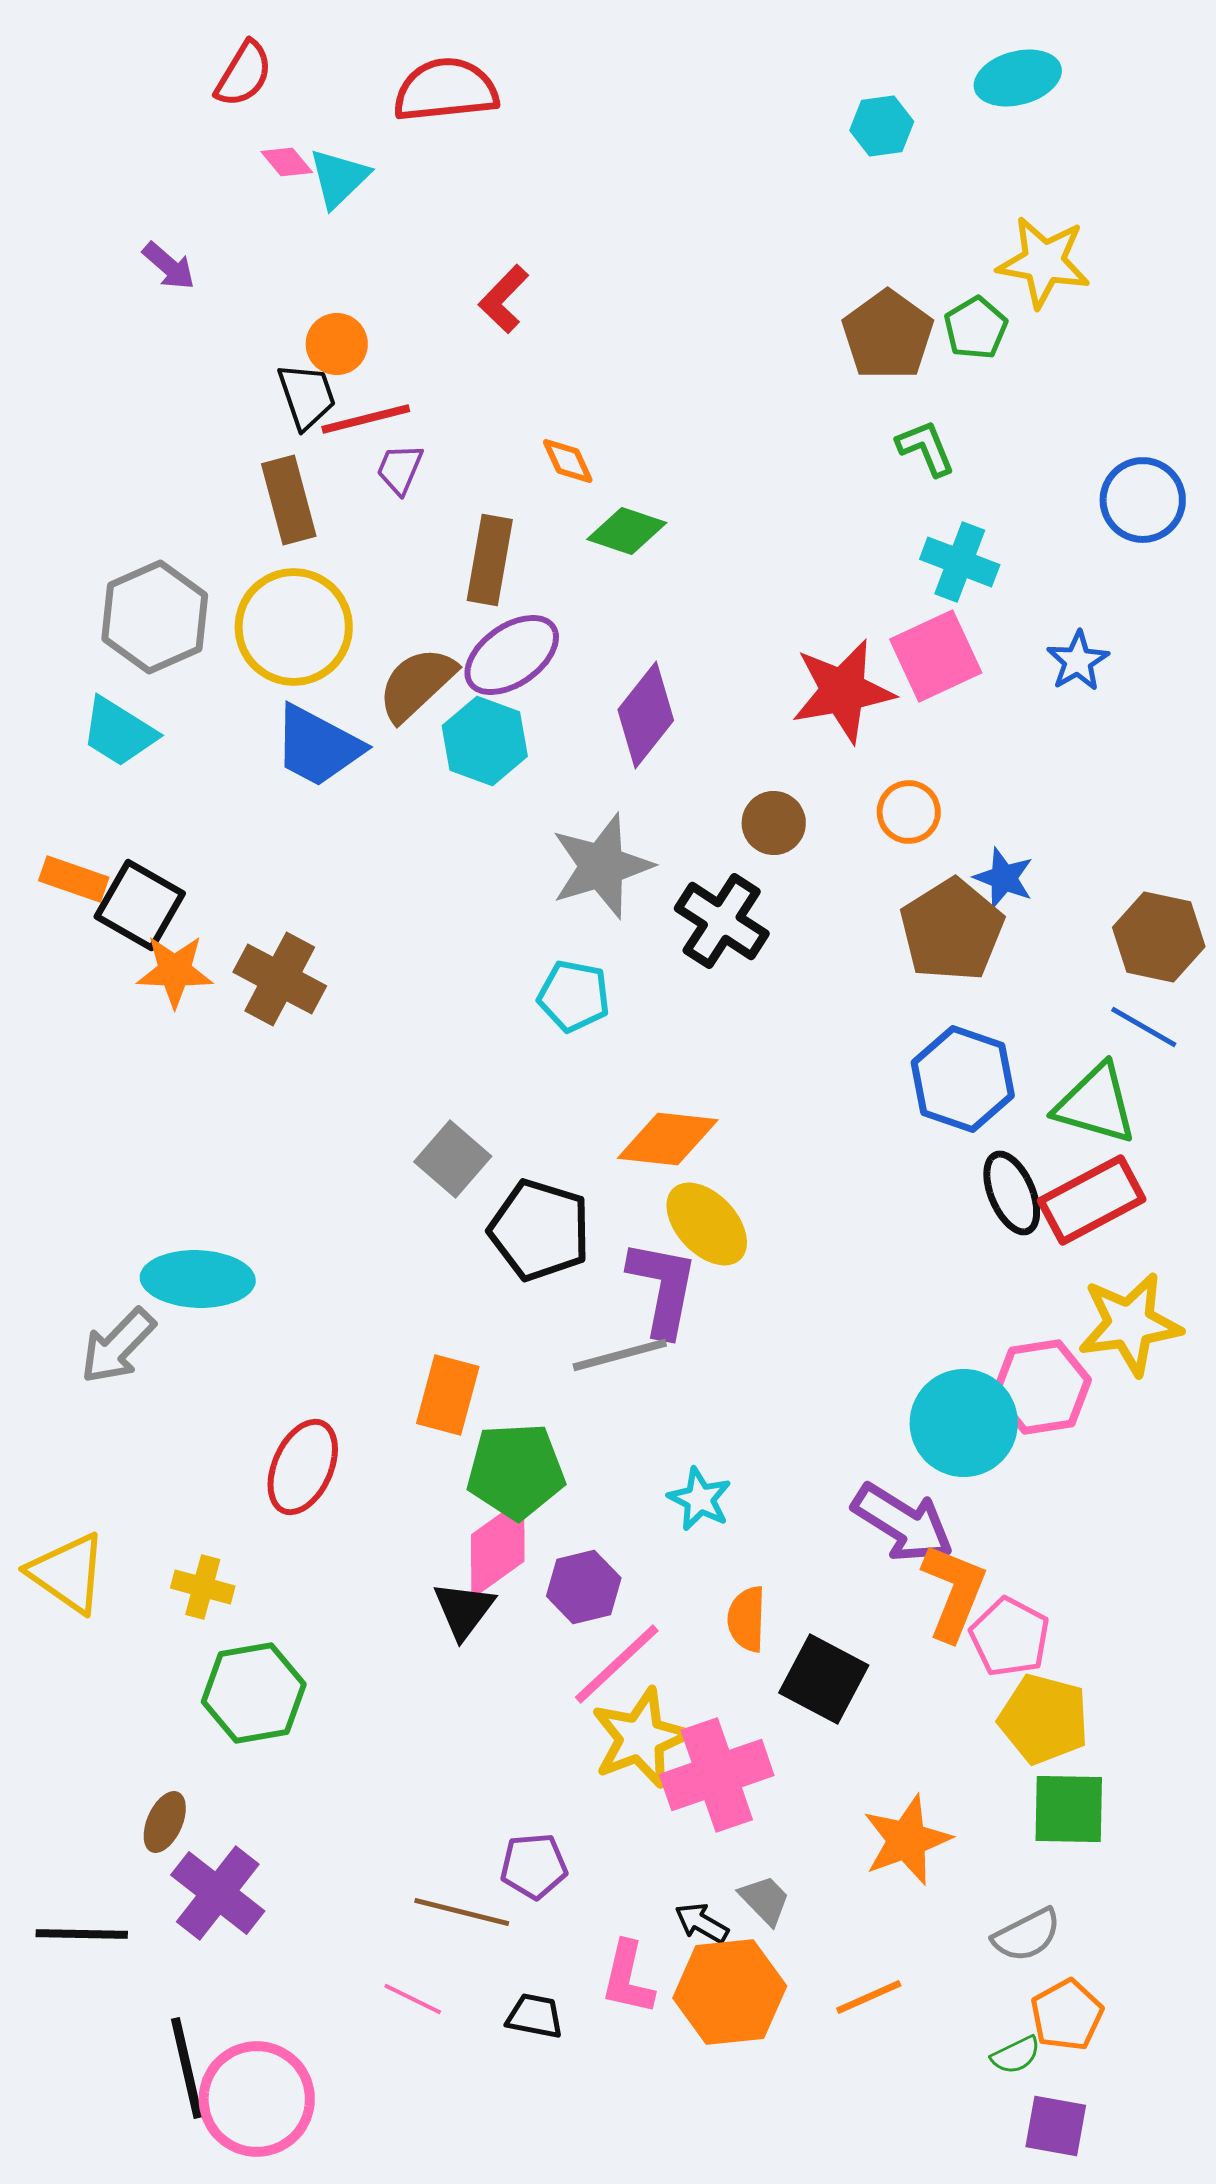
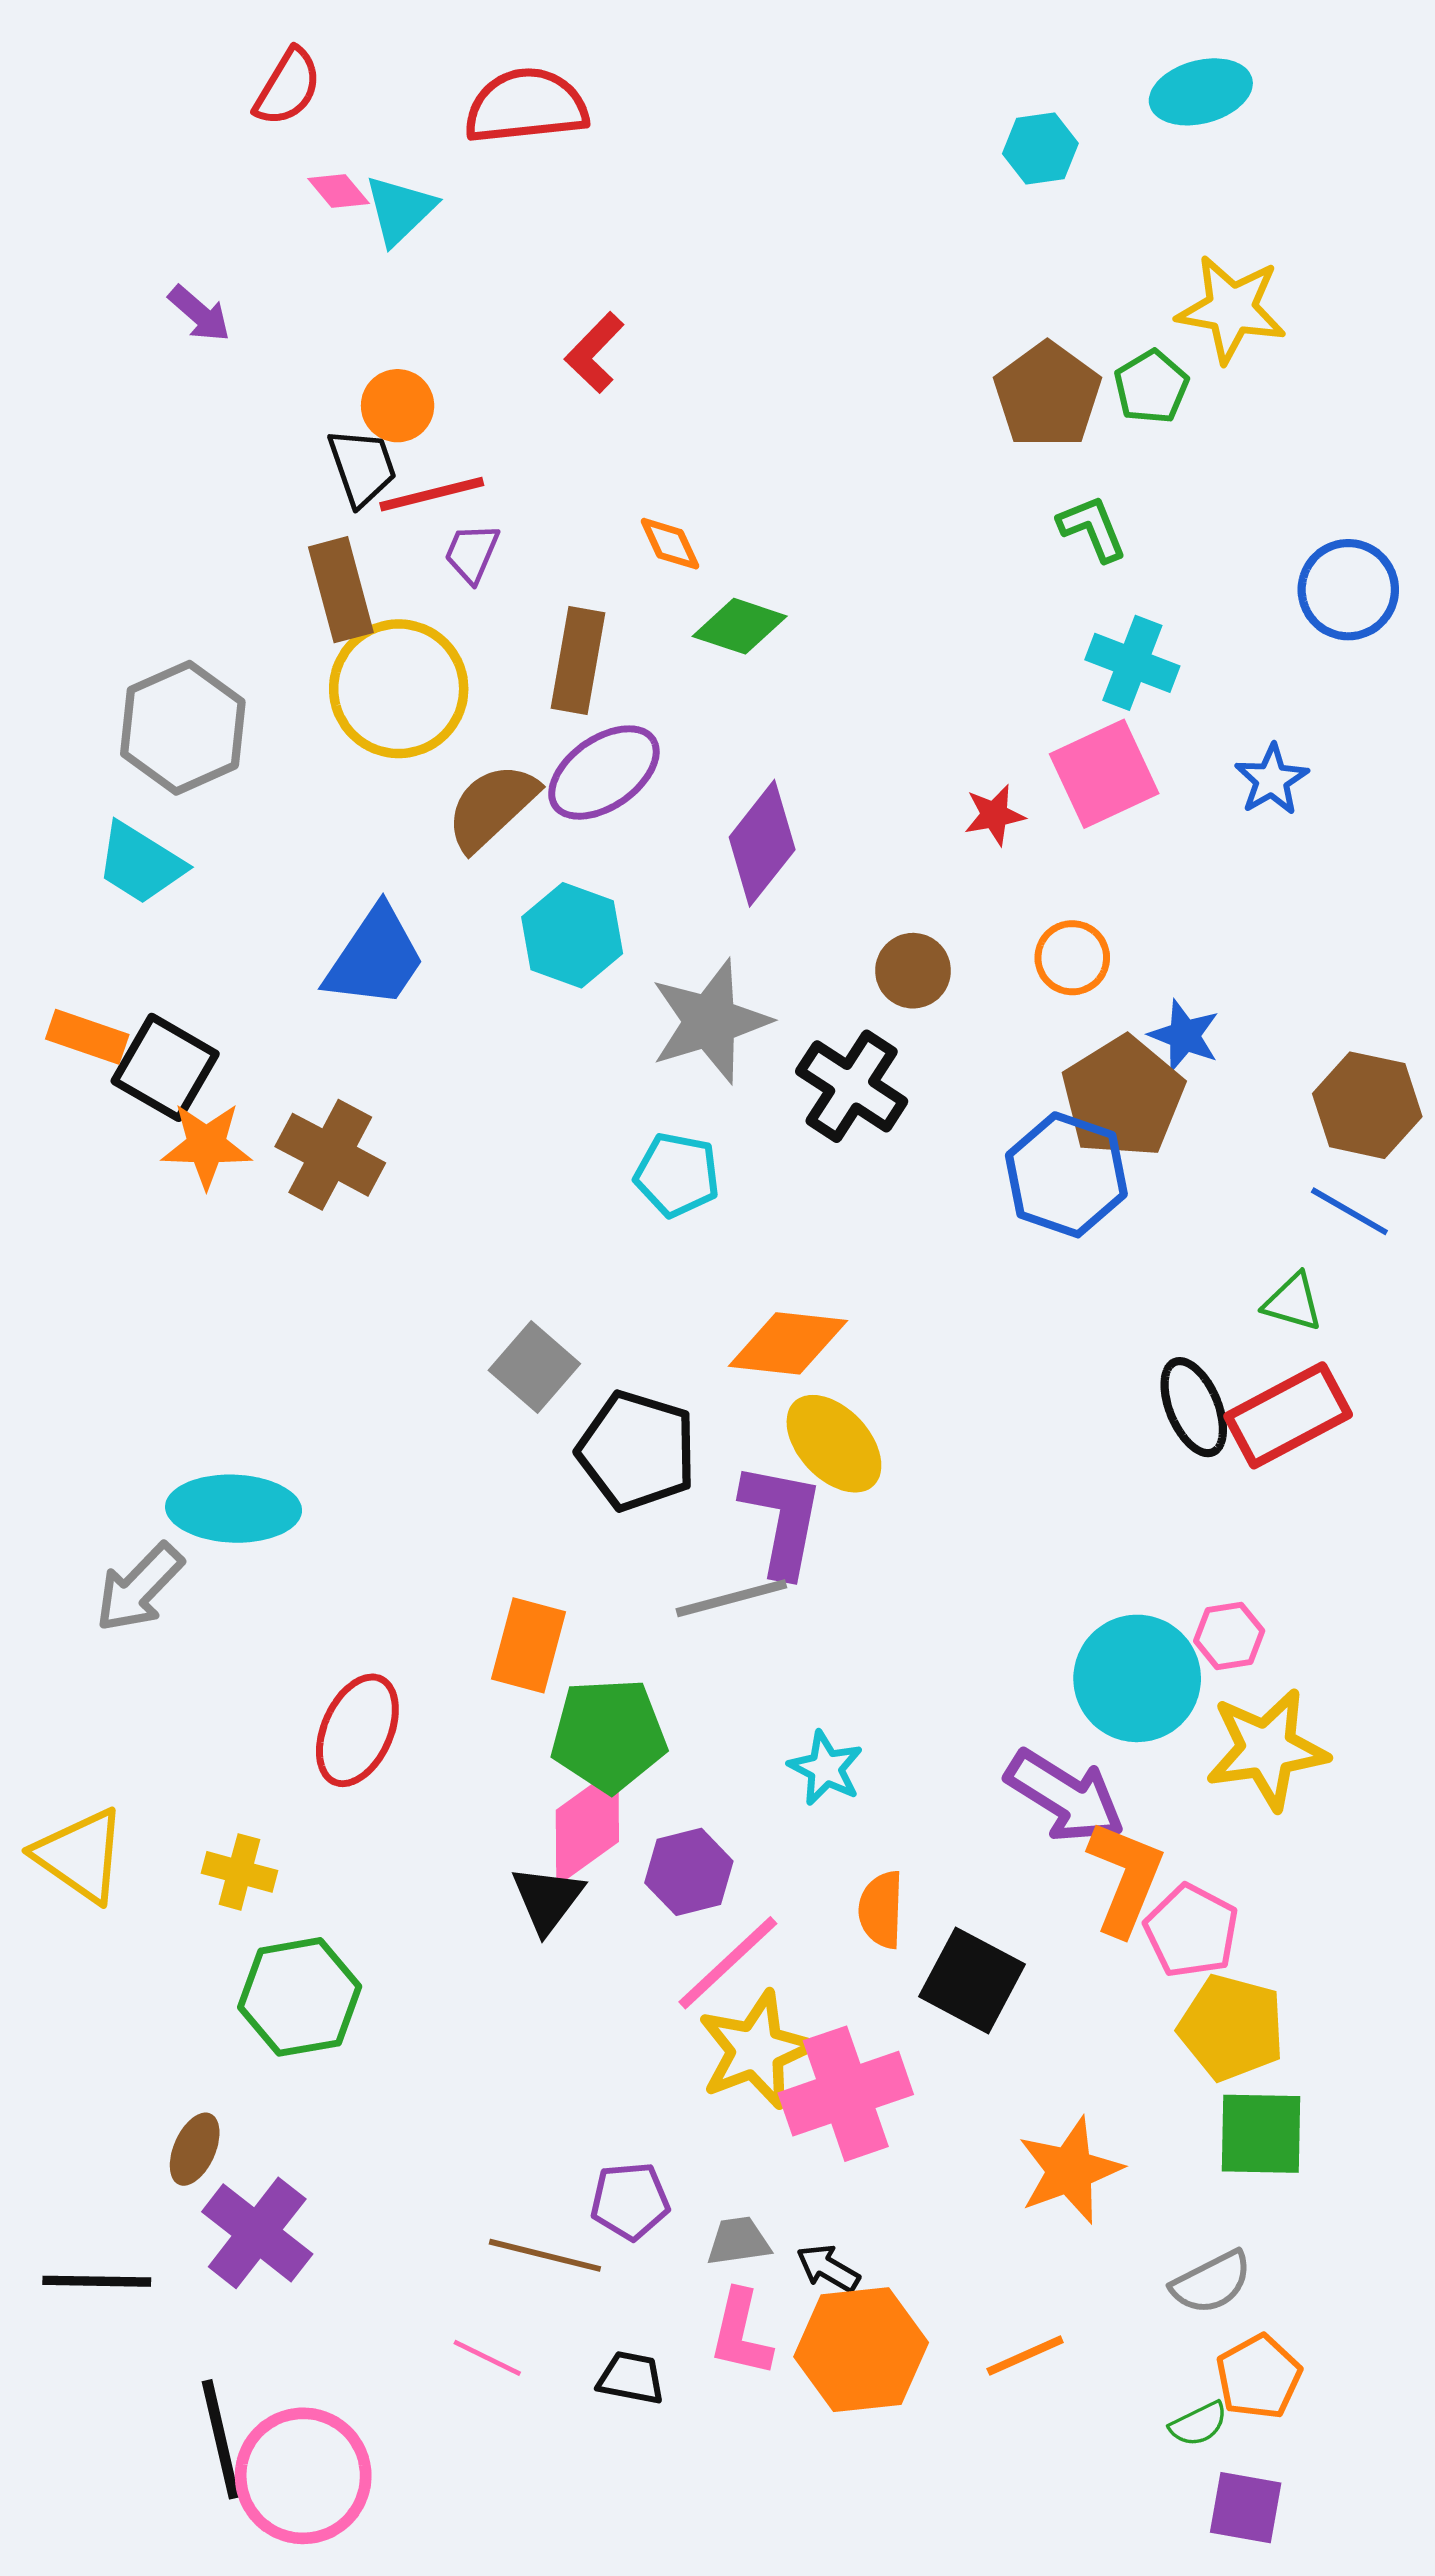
yellow circle: (294, 627) -> (399, 689), moved
red star: (843, 691) -> (994, 815), size x0.5
cyan hexagon: (485, 741) -> (572, 935), moved
blue trapezoid: (318, 746) -> (375, 958), moved, turned -84
blue hexagon: (963, 1079) -> (1066, 1175), moved
green triangle: (1096, 1104) -> (1293, 1302), size x0.6
yellow star: (1130, 1324) -> (1267, 1749), moved
pink hexagon: (1042, 1387) -> (1229, 1636), size x0.6
gray trapezoid: (765, 1900) -> (738, 2241), moved, turned -54

